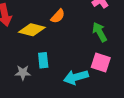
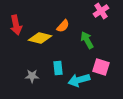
green arrow: (100, 32) -> (87, 40), moved
cyan rectangle: (43, 60) -> (58, 68), moved

